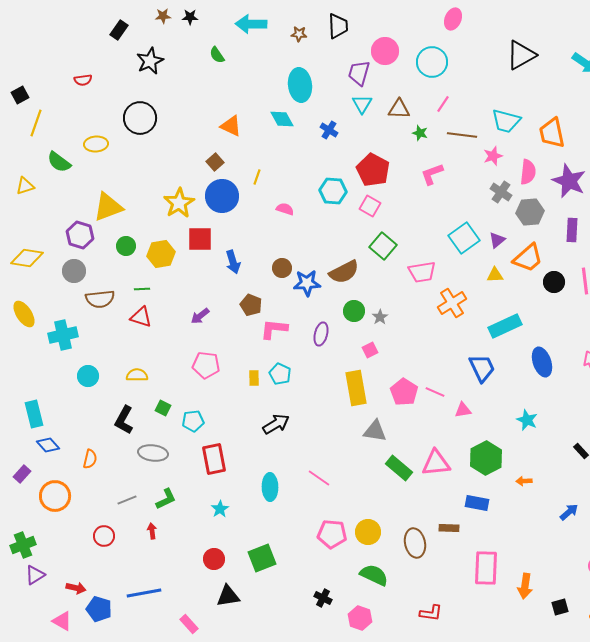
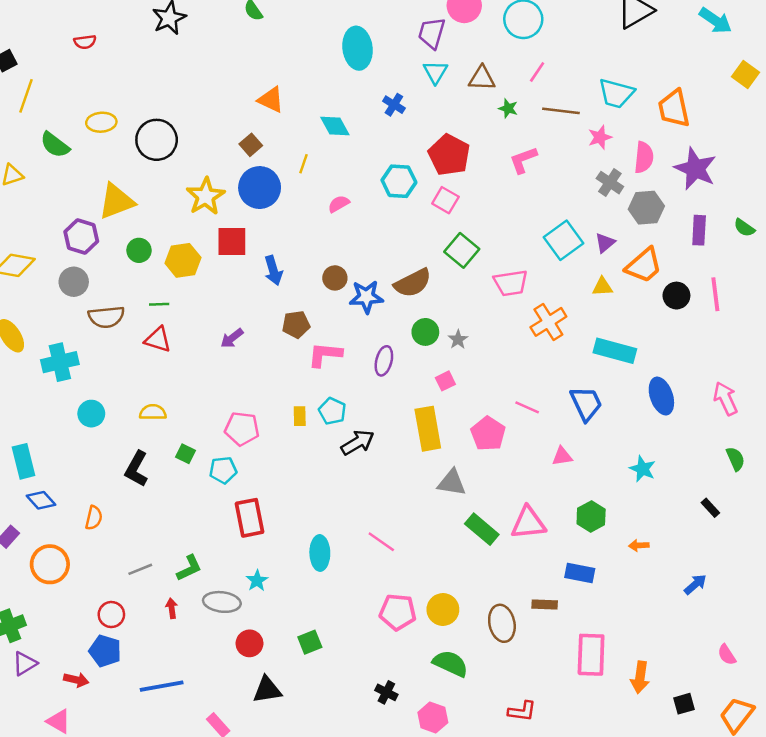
black circle: (140, 118) -> (157, 140), moved
cyan diamond: (282, 119) -> (335, 126), moved
pink semicircle: (285, 209) -> (339, 204), turned -48
brown pentagon: (251, 305) -> (296, 324), turned -30
cyan rectangle: (505, 326) -> (615, 351), turned 40
pink pentagon: (206, 365) -> (242, 429), moved
pink line: (435, 392) -> (527, 407), moved
black arrow: (276, 424) -> (358, 442), moved
gray ellipse: (153, 453) -> (222, 602), moved
green hexagon: (486, 458) -> (591, 517), size x0.7
green square: (262, 558) -> (310, 642), size x0.7
blue pentagon: (99, 609) -> (105, 651), moved

